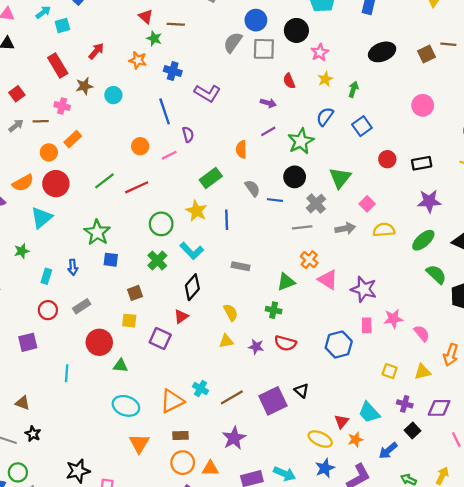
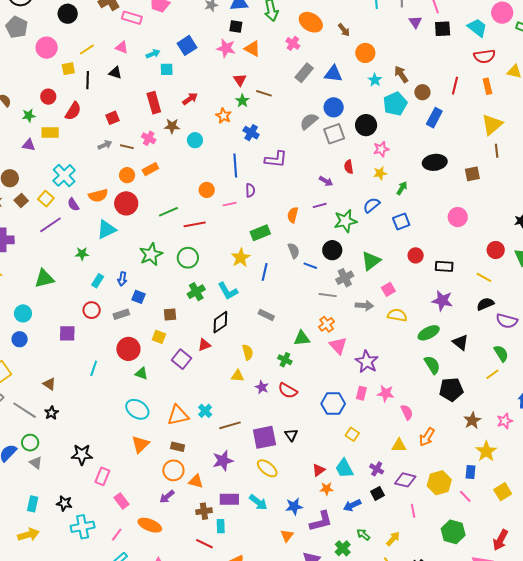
brown line: (448, 44) -> (497, 151), moved, turned 64
gray square: (264, 49) -> (334, 134), turned -35
purple L-shape: (207, 93) -> (276, 159), turned -40
green circle: (161, 224) -> (188, 258), moved
blue square: (111, 260) -> (138, 297), moved
yellow square: (390, 371) -> (352, 434), moved
yellow ellipse: (320, 439) -> (267, 468), moved

